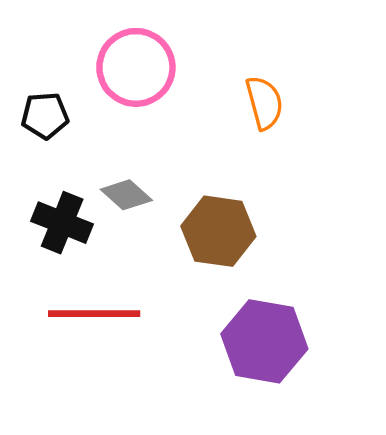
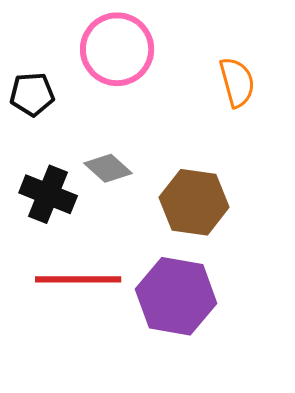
purple hexagon: (264, 341) -> (176, 296), moved

